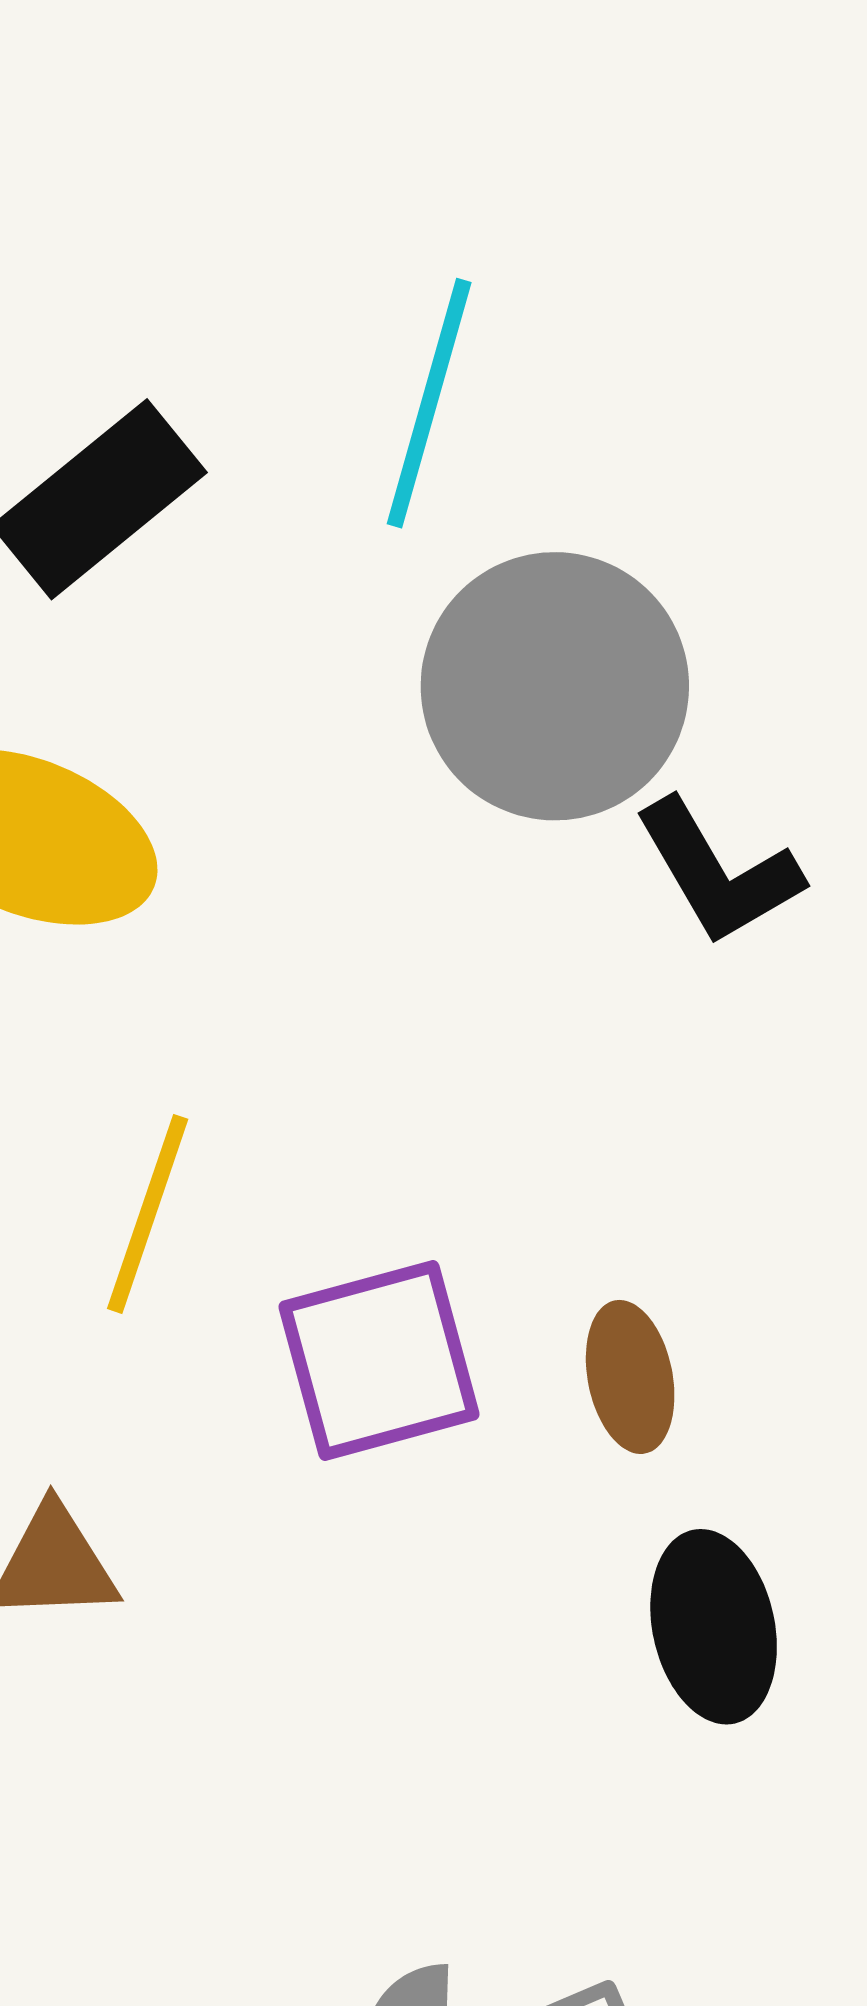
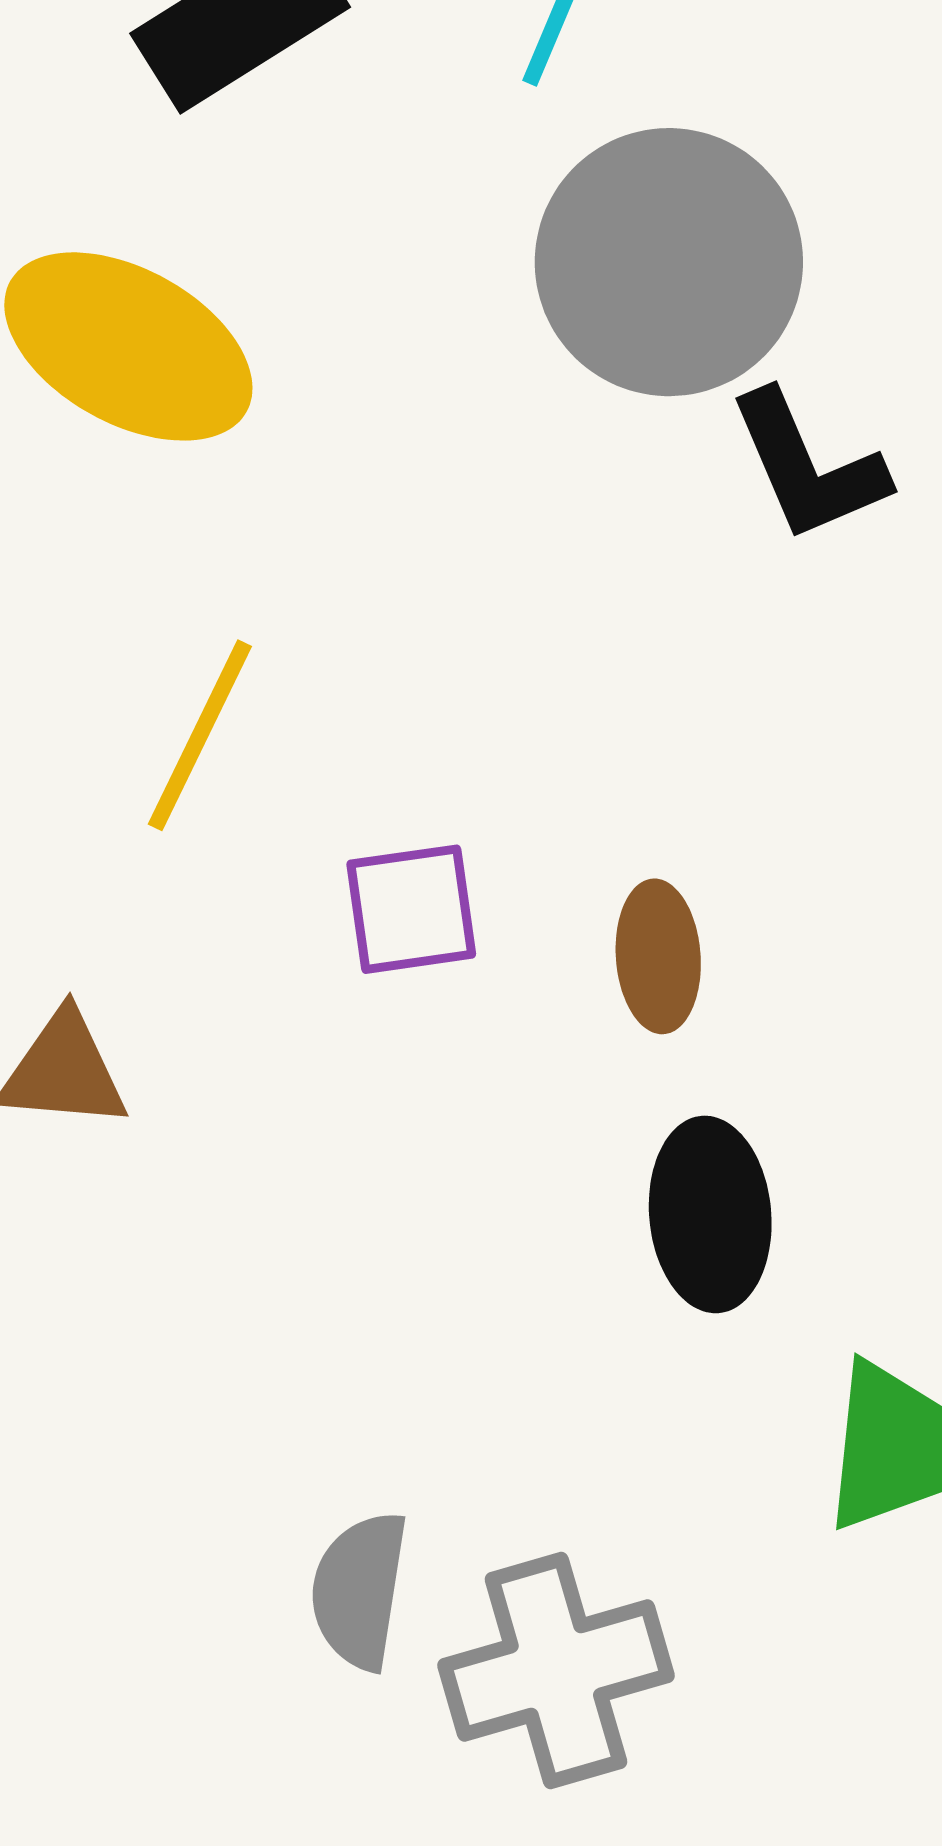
purple square: (379, 1361) -> (411, 909), size x0.7

